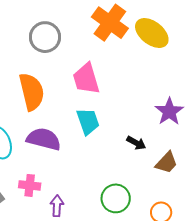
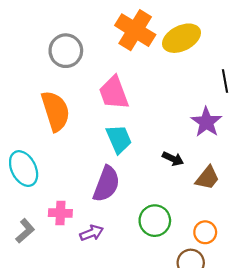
yellow ellipse: (152, 33) -> (181, 38), turned -60
purple semicircle: (44, 139) -> (106, 184), moved, turned 100
purple arrow: (57, 206) -> (92, 233), turned 70

